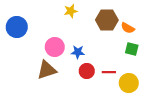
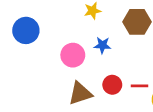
blue star: (78, 52) -> (102, 45), moved
brown triangle: (47, 70) -> (80, 93), moved

